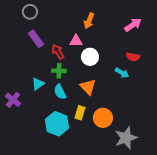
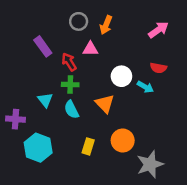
gray circle: (30, 12) -> (79, 21), moved
white circle: (90, 57) -> (121, 76), moved
cyan triangle: (38, 84) -> (45, 100), turned -32
purple cross: (13, 100) -> (15, 119), turned -35
yellow rectangle: (80, 113) -> (88, 146), moved
cyan hexagon: (57, 124) -> (38, 148), moved

